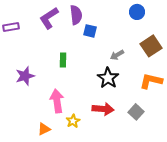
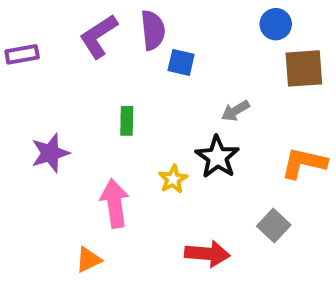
brown square: (151, 46) -> (304, 68), moved, turned 30
red arrow: (103, 109) -> (207, 254), moved
yellow star: (73, 121) -> (173, 179), moved

